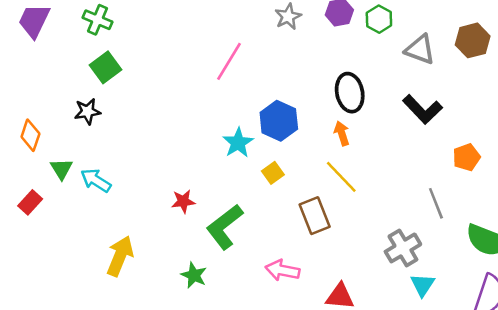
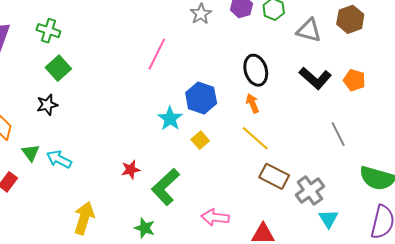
orange pentagon: (467, 157) -> (354, 80), moved, turned -30
gray line: (436, 203) -> (338, 134), moved
brown rectangle: (315, 216) -> (274, 176), moved, turned -36

